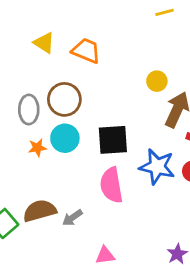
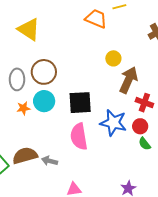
yellow triangle: (44, 43) -> (29, 29), size x1.4
orange trapezoid: (86, 51) -> (96, 19), moved
gray arrow: (72, 218) -> (49, 161), turned 49

